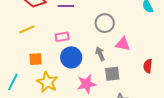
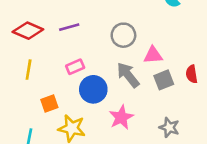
yellow line: (27, 29) -> (29, 70), turned -42
gray arrow: (100, 54) -> (128, 75), size x1.5
gray square: (112, 74) -> (164, 80), moved

